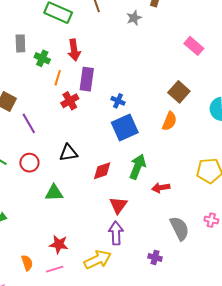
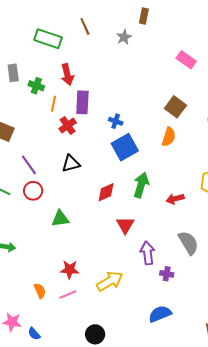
purple line: (29, 123) -> (29, 165), moved
black triangle: (68, 153) -> (71, 164), moved
red arrow: (161, 188) -> (175, 199), moved
purple arrow: (116, 233) -> (148, 253), moved

